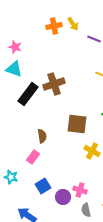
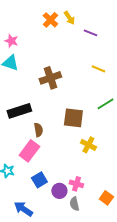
orange cross: (54, 26) -> (50, 20), turned -35
black rectangle: (28, 94) -> (19, 111), moved, turned 35
pink rectangle: (33, 157) -> (29, 151), size x1.5
gray semicircle: (86, 210) -> (74, 204), moved

